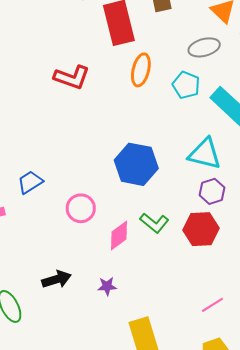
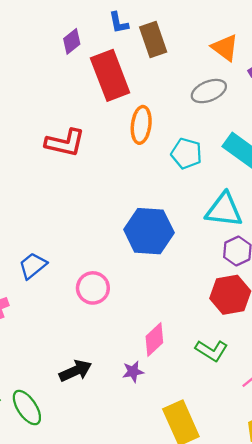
cyan pentagon: (186, 85) -> (186, 153), moved
green L-shape: (154, 223) -> (211, 351), moved
pink diamond: (119, 236) -> (154, 340), moved

